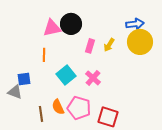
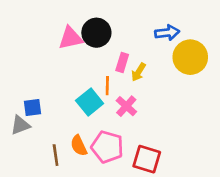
blue arrow: (135, 24) -> (167, 33), moved
yellow arrow: (109, 45) -> (139, 72), moved
orange line: (44, 55) -> (107, 86), moved
gray triangle: (15, 92) -> (20, 125), turned -42

